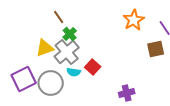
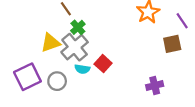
gray circle: (51, 83) -> (57, 81), size x0.7
purple cross: (127, 93) -> (155, 86), moved

